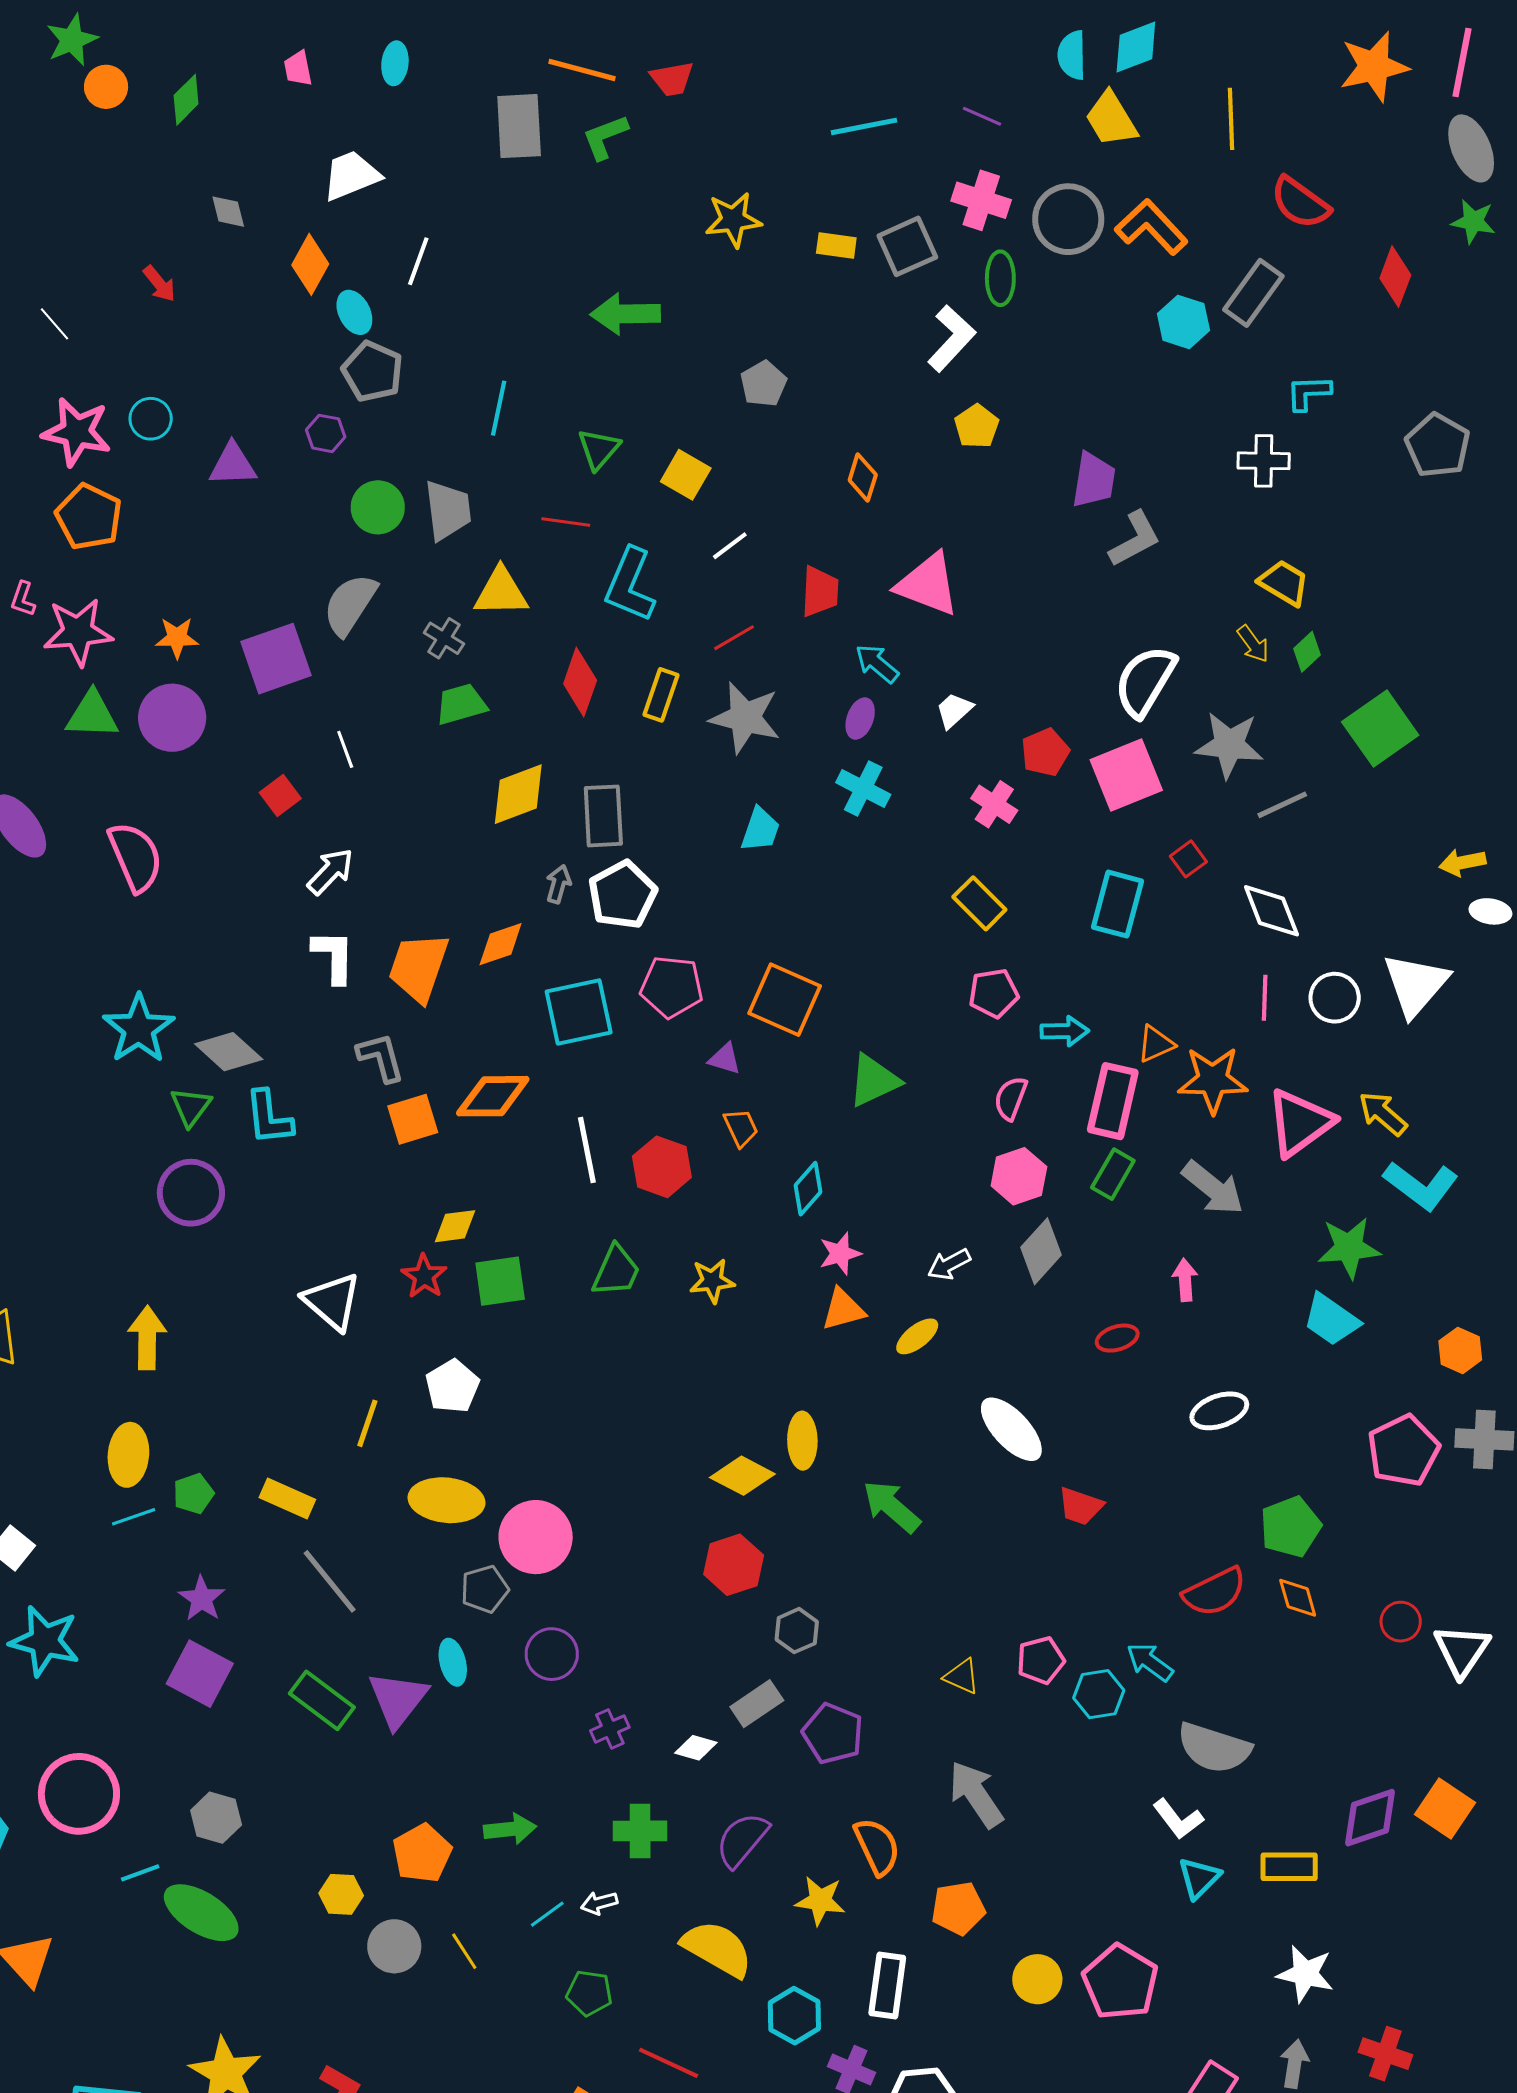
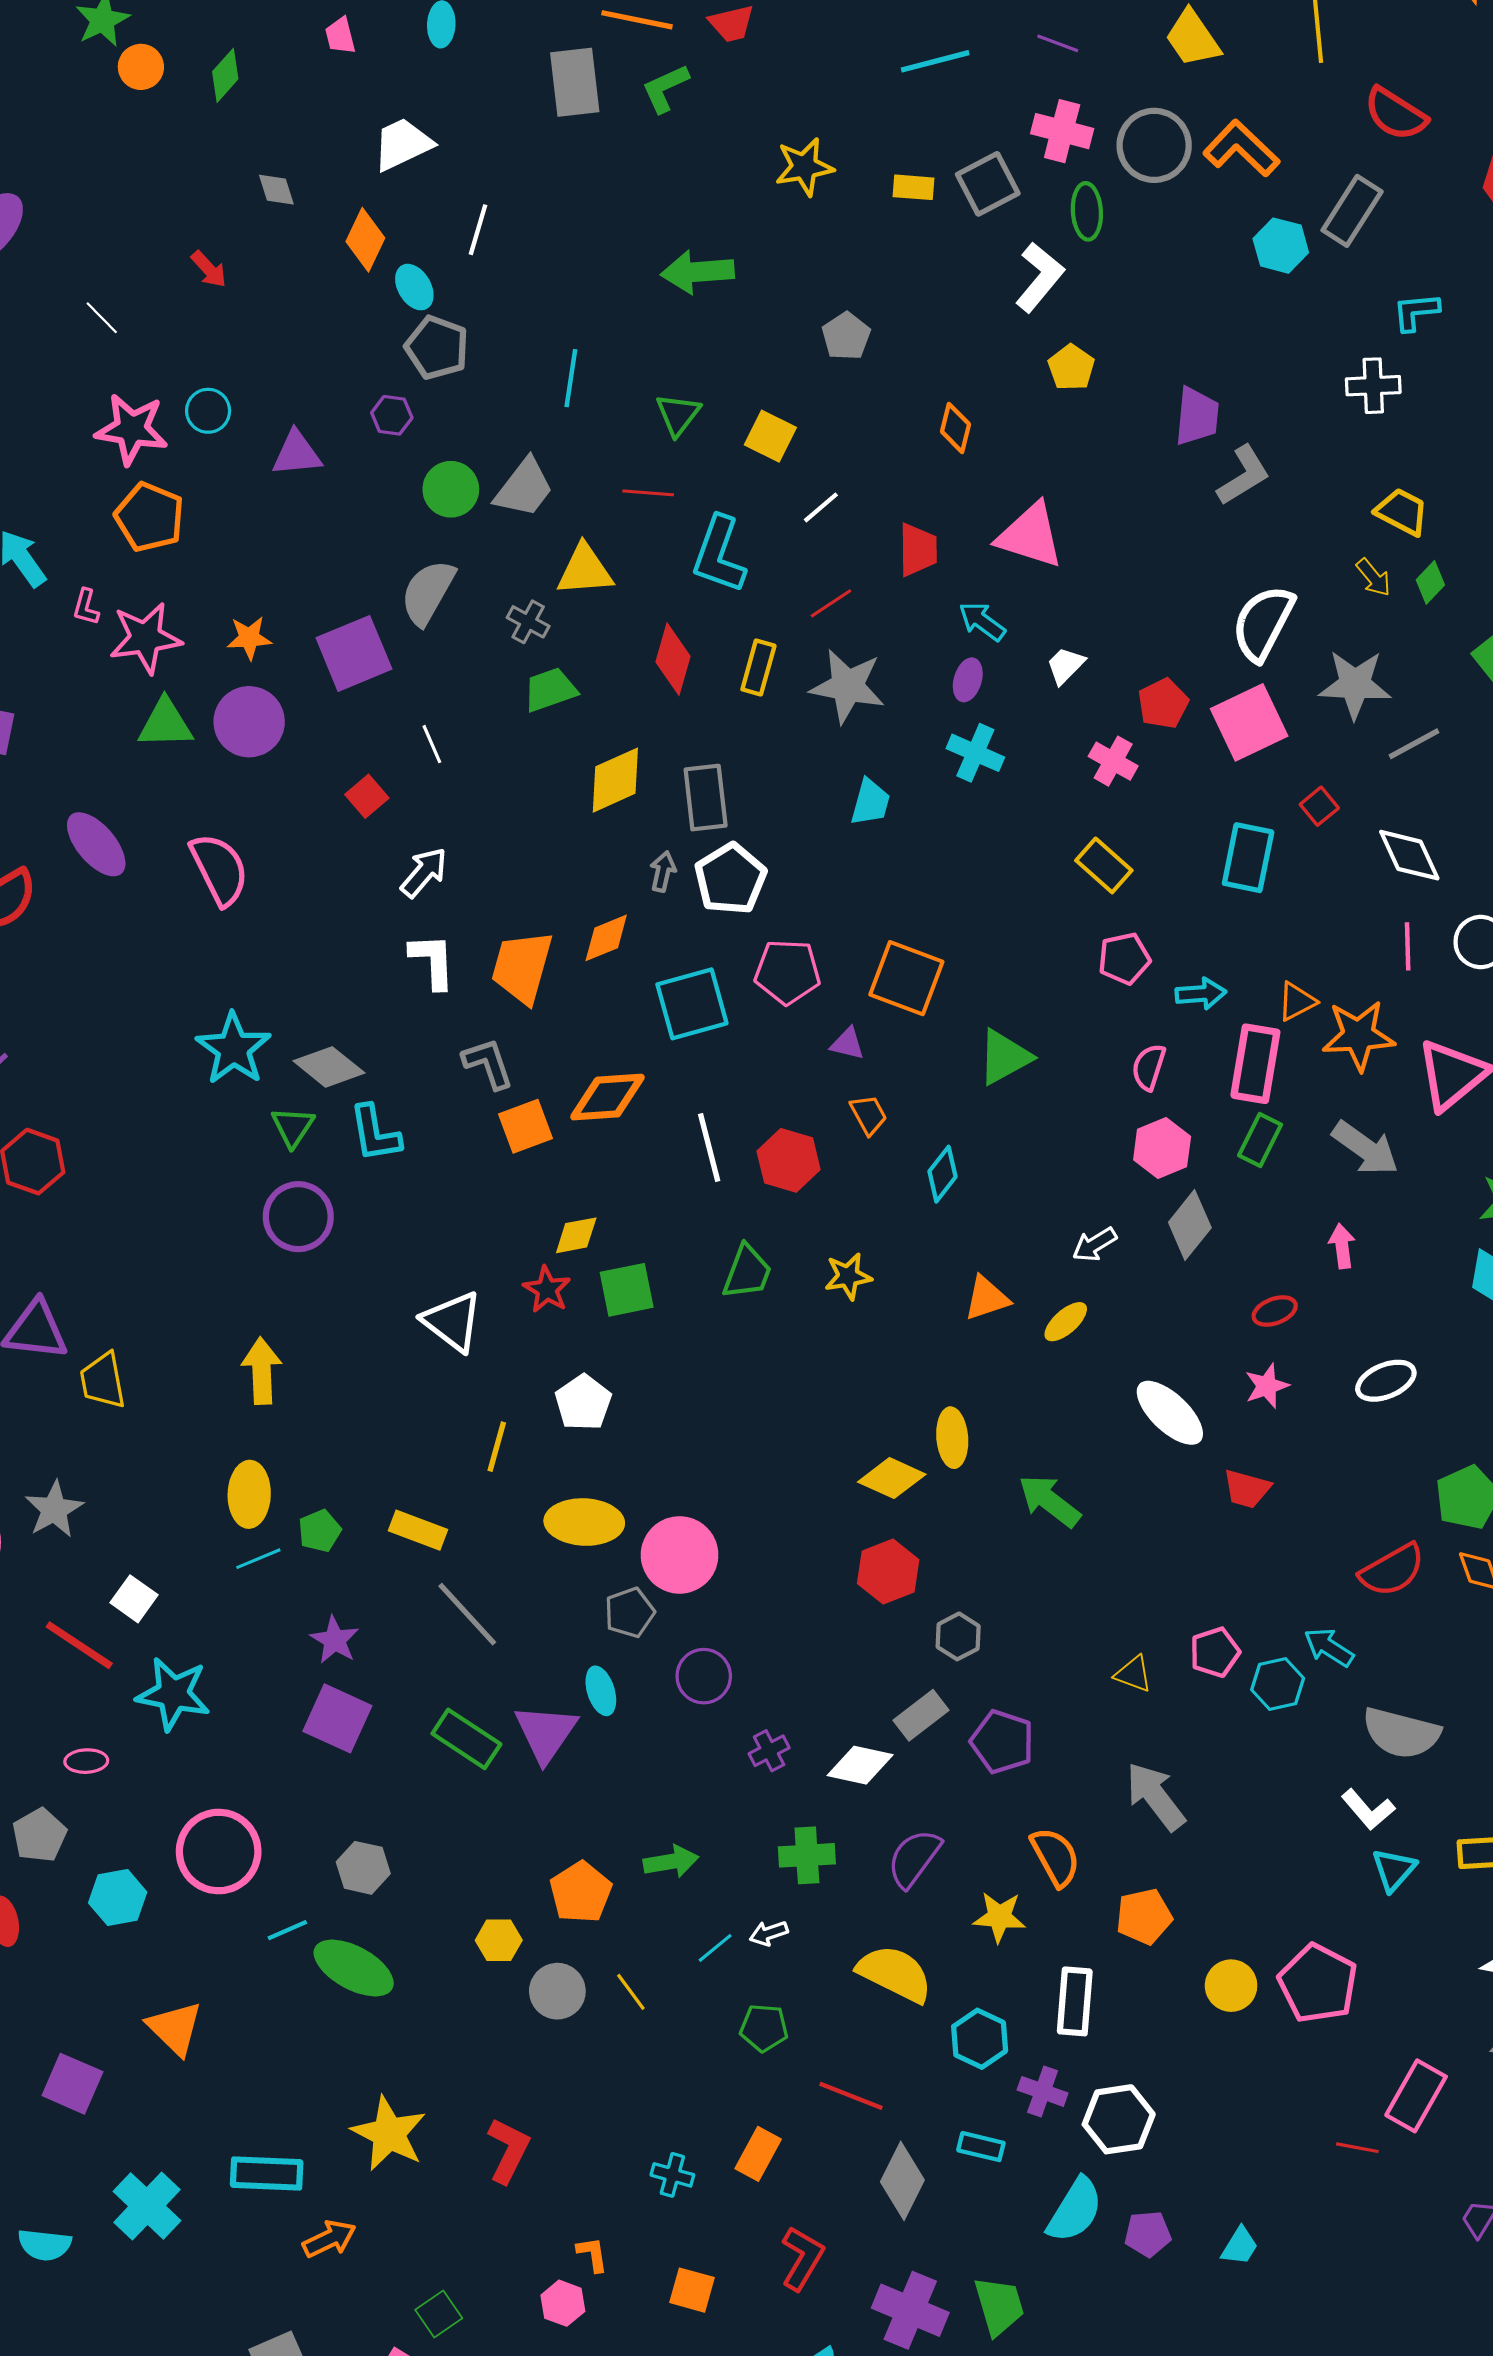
gray trapezoid: (448, 510) -> (524, 488), turned 48
pink star: (840, 1254) -> (1267, 1386), moved
white diamond: (696, 1748) -> (860, 1765), size x1.5

